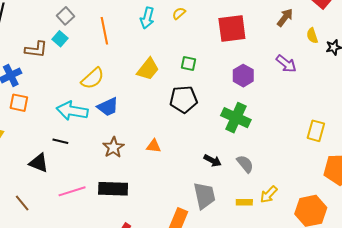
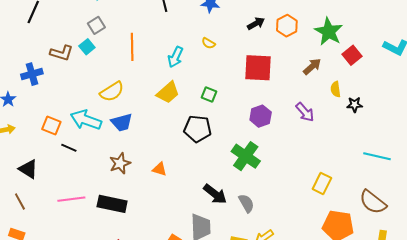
yellow semicircle: (179, 13) -> (208, 43), turned -120
cyan arrow: (147, 18) -> (175, 57), moved
orange square: (19, 103) -> (51, 126), moved
black arrow: (213, 160) -> (215, 194), size x1.4
black triangle: (39, 163) -> (28, 169), moved

